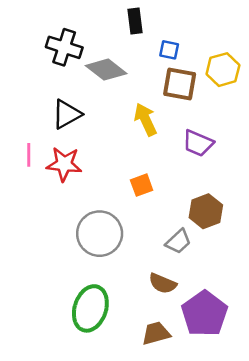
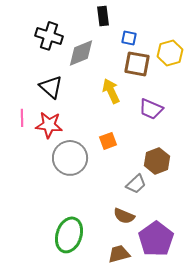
gray diamond: (106, 70) -> (81, 53), turned -60
black triangle: (67, 114) -> (51, 87), turned -50
gray circle: (100, 234) -> (70, 158), moved

